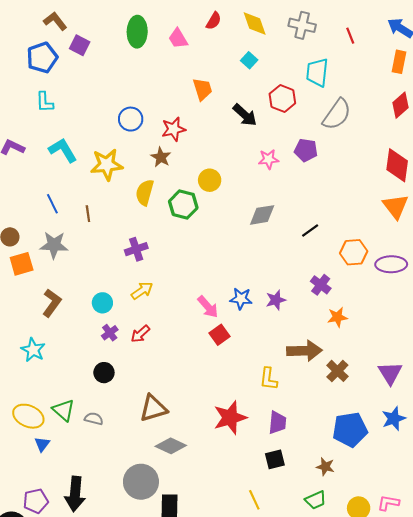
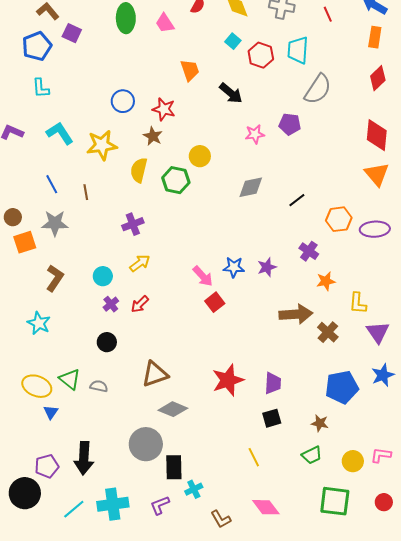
red hexagon: (282, 98) -> (261, 55), moved
red star: (174, 129) -> (164, 109), turned 30
yellow L-shape: (268, 379) -> (358, 303), moved

